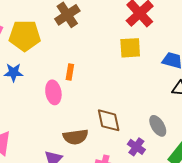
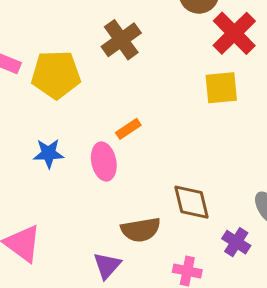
blue star: (13, 72) -> (49, 153), moved
orange rectangle: (70, 72) -> (128, 129), turned 49

